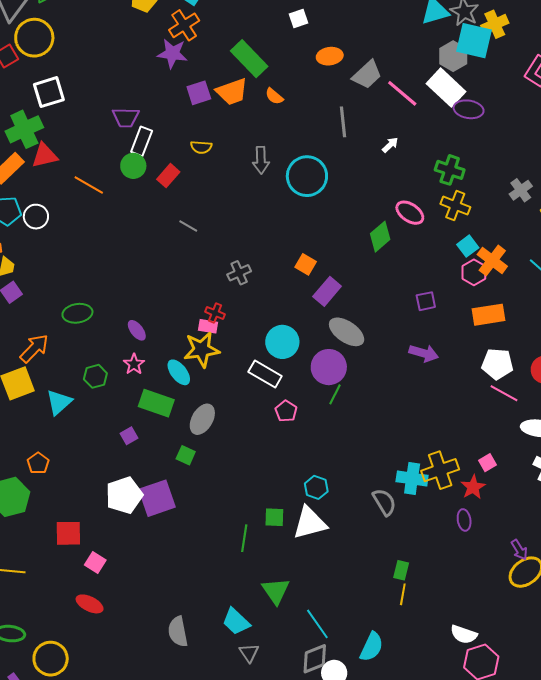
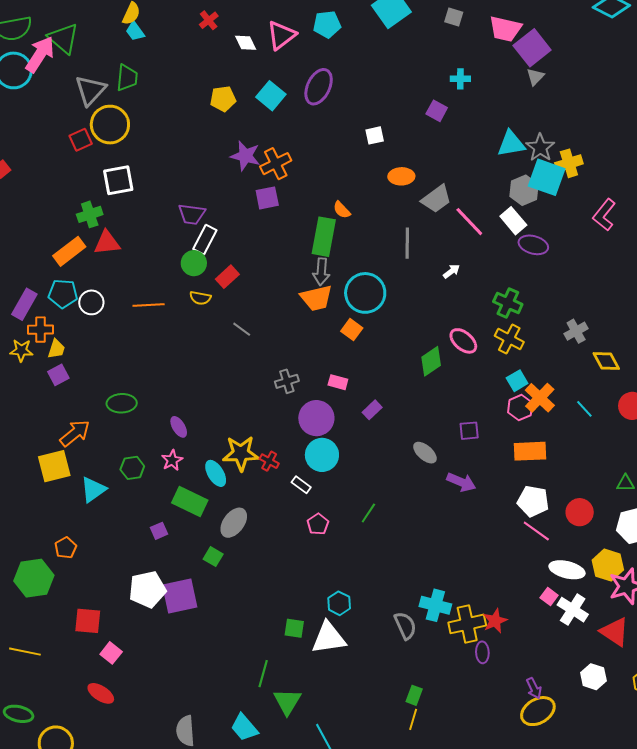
orange cross: (184, 25) -> (276, 164), moved
green rectangle: (249, 59) -> (324, 237), moved, turned 48
white rectangle: (446, 88) -> (513, 221), size x0.7
orange trapezoid: (232, 92) -> (316, 298), moved
green cross: (24, 129) -> (90, 214), size x0.7
yellow semicircle: (201, 147) -> (200, 298), moved
orange line: (89, 185) -> (149, 305), moved, turned -40
orange square: (306, 264) -> (352, 330), moved
purple rectangle: (327, 291) -> (372, 410), size x0.7
red cross: (215, 313) -> (269, 461), moved
pink rectangle: (208, 326) -> (338, 382), moved
gray ellipse: (347, 332) -> (425, 453), moved, size x0.7
purple circle: (329, 367) -> (316, 418), moved
white rectangle: (265, 374) -> (301, 485), size x0.6
pink square: (487, 463) -> (549, 597), moved, turned -30
yellow cross: (440, 470) -> (467, 624), moved
green line: (244, 538) -> (263, 674), moved

